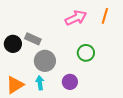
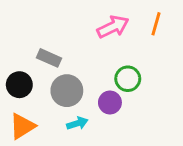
black circle: (13, 44) -> (19, 85), moved
purple circle: (70, 82) -> (110, 103), moved
cyan arrow: (40, 83) -> (77, 123), moved, turned 80

